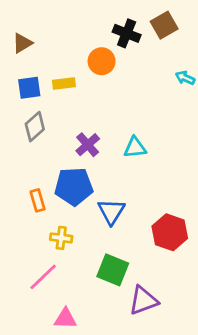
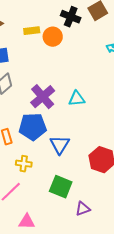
yellow rectangle: (64, 83) -> (32, 31), moved
purple cross: (88, 145) -> (43, 97), size x1.4
purple triangle: (143, 300) -> (83, 209), size x0.7

